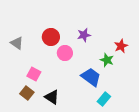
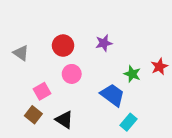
red star: (121, 46) -> (159, 67), moved
pink circle: (65, 53) -> (72, 74), moved
pink square: (34, 74) -> (42, 91), turned 32

